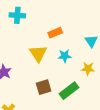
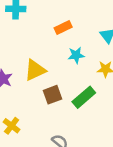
yellow triangle: (38, 53) -> (35, 70), moved, turned 42

